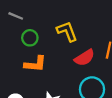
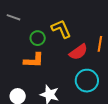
green circle: (30, 38) -> (38, 38), moved

